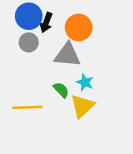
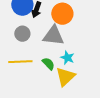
gray circle: (29, 42) -> (22, 34), moved
yellow line: (27, 107) -> (20, 62), moved

